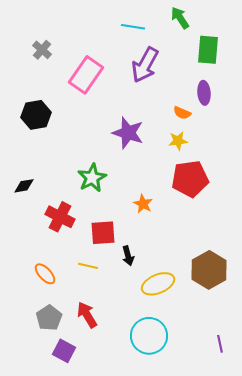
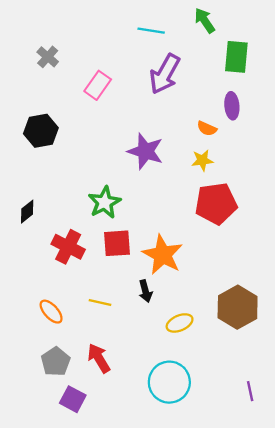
pink rectangle: (86, 75) -> (98, 85), size x0.7
black diamond: (24, 186) -> (27, 212), turned -30
orange star: (143, 204) -> (163, 255), moved, size x1.8
red square: (103, 233) -> (117, 243), moved
yellow ellipse: (158, 284) -> (180, 323), size x0.7

